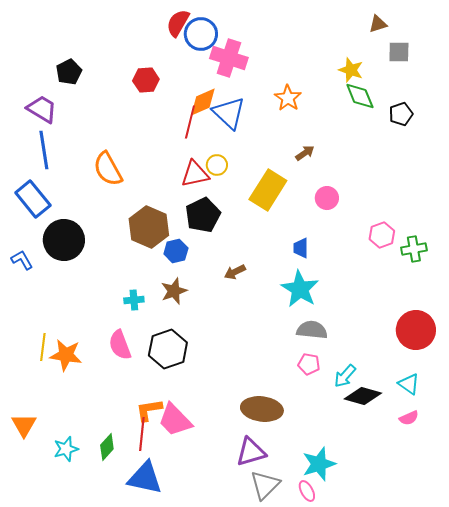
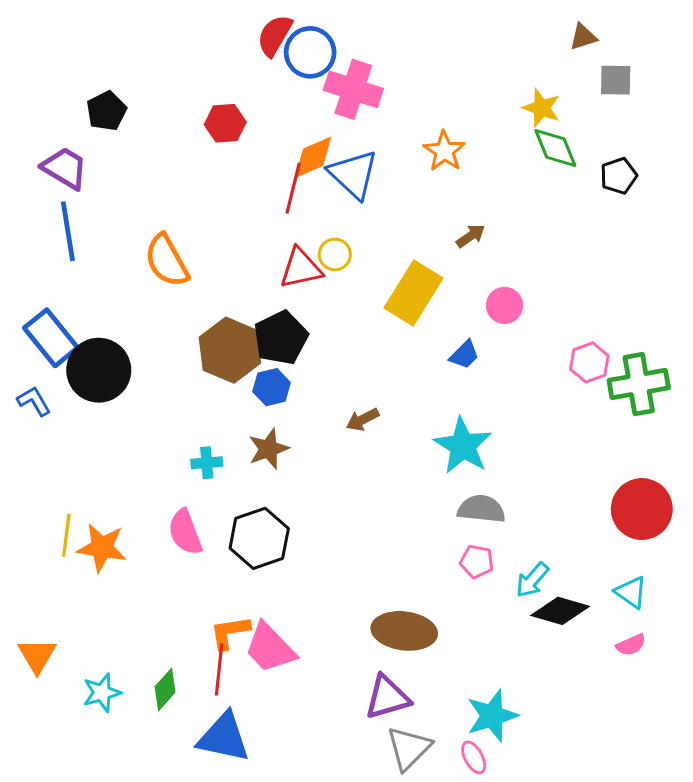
blue rectangle: (33, 199) -> (51, 338), moved
black pentagon: (203, 215) -> (281, 338), moved
blue trapezoid: (301, 248) -> (464, 355), moved, turned -135
green cross: (414, 249) -> (639, 384), size x1.5

